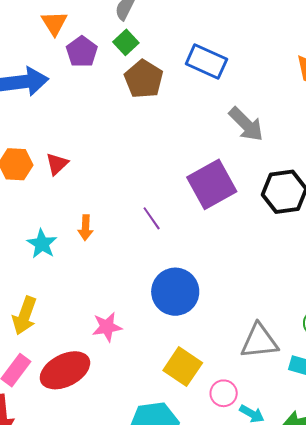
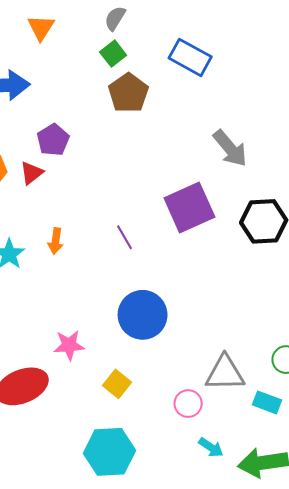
purple pentagon: (82, 52) -> (53, 140), moved
blue rectangle: (206, 62) -> (190, 57), moved
yellow square: (183, 367) -> (117, 384), moved, size x0.7
pink circle: (224, 393) -> (188, 404), moved

